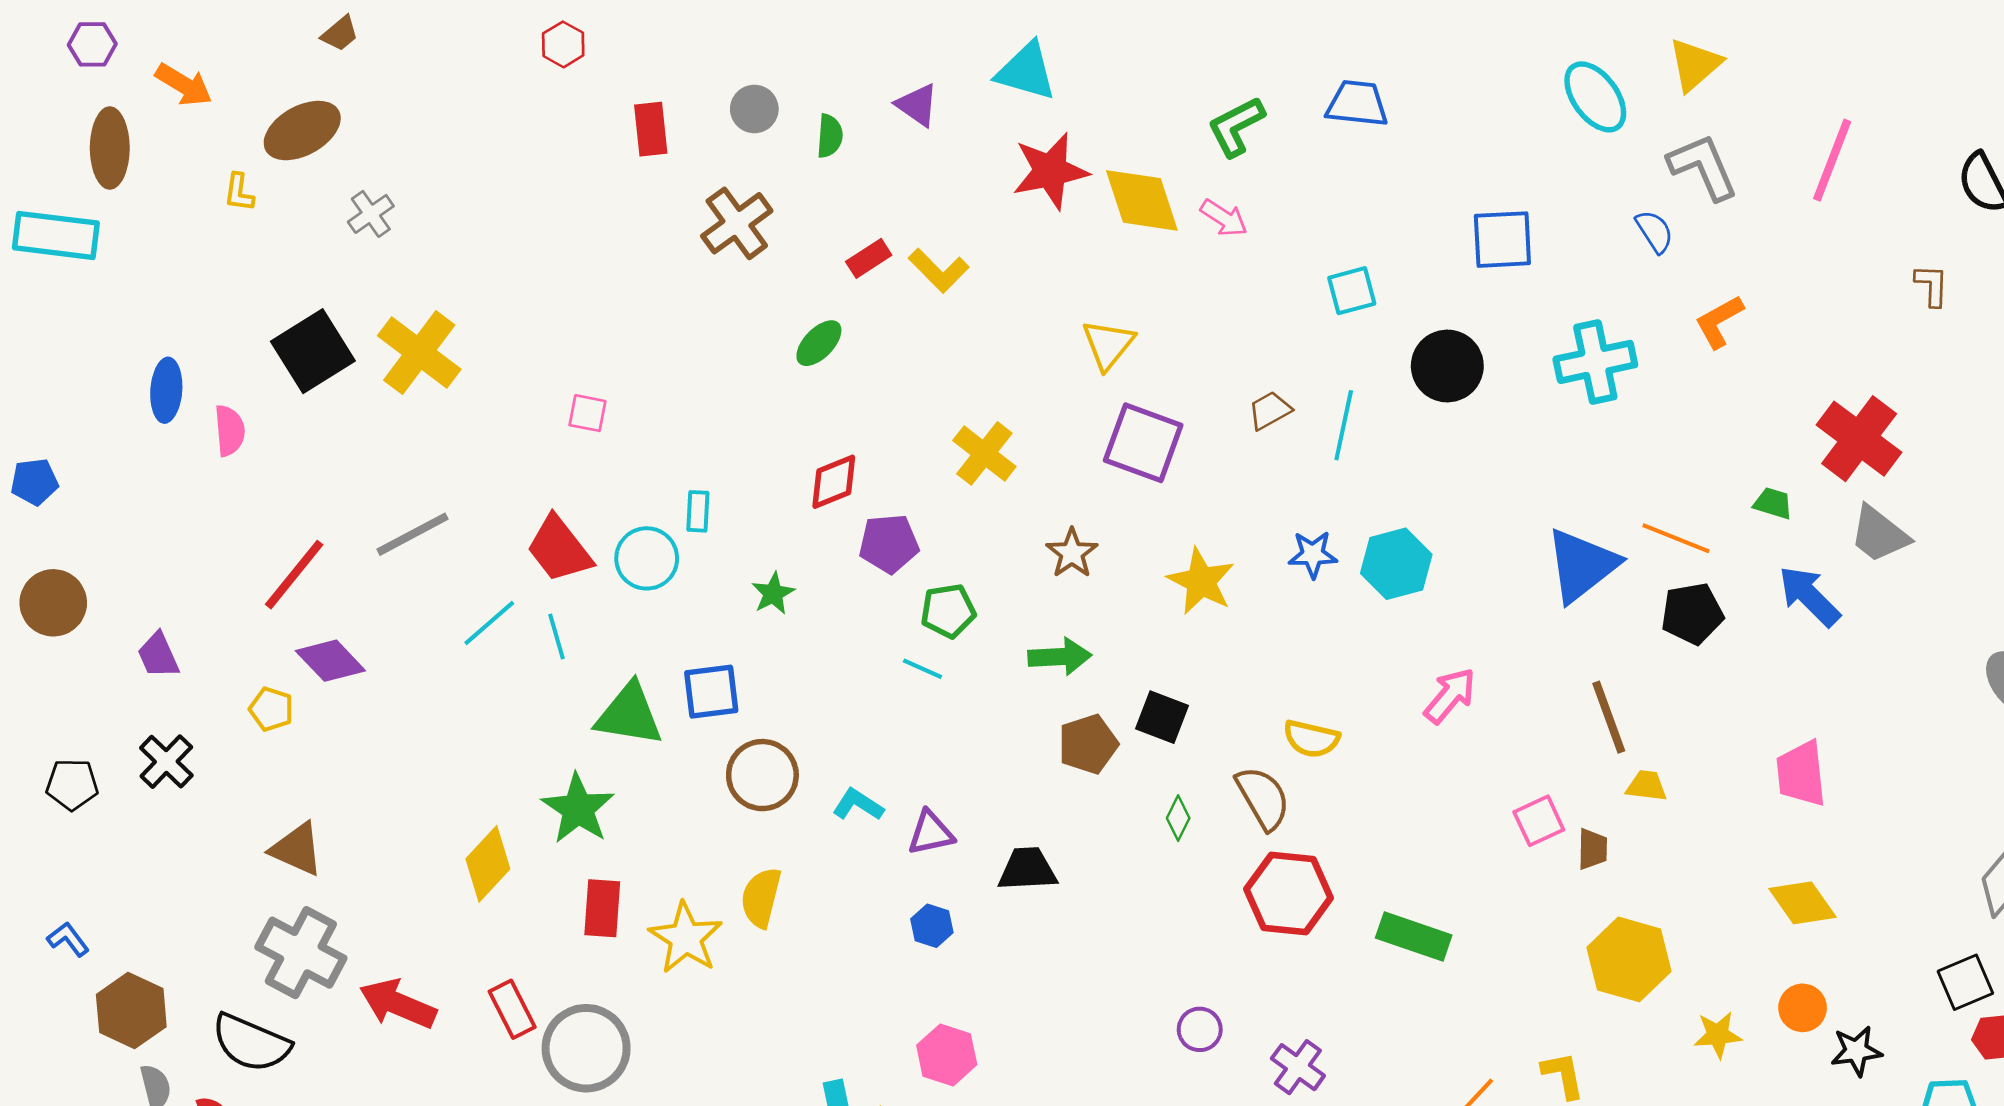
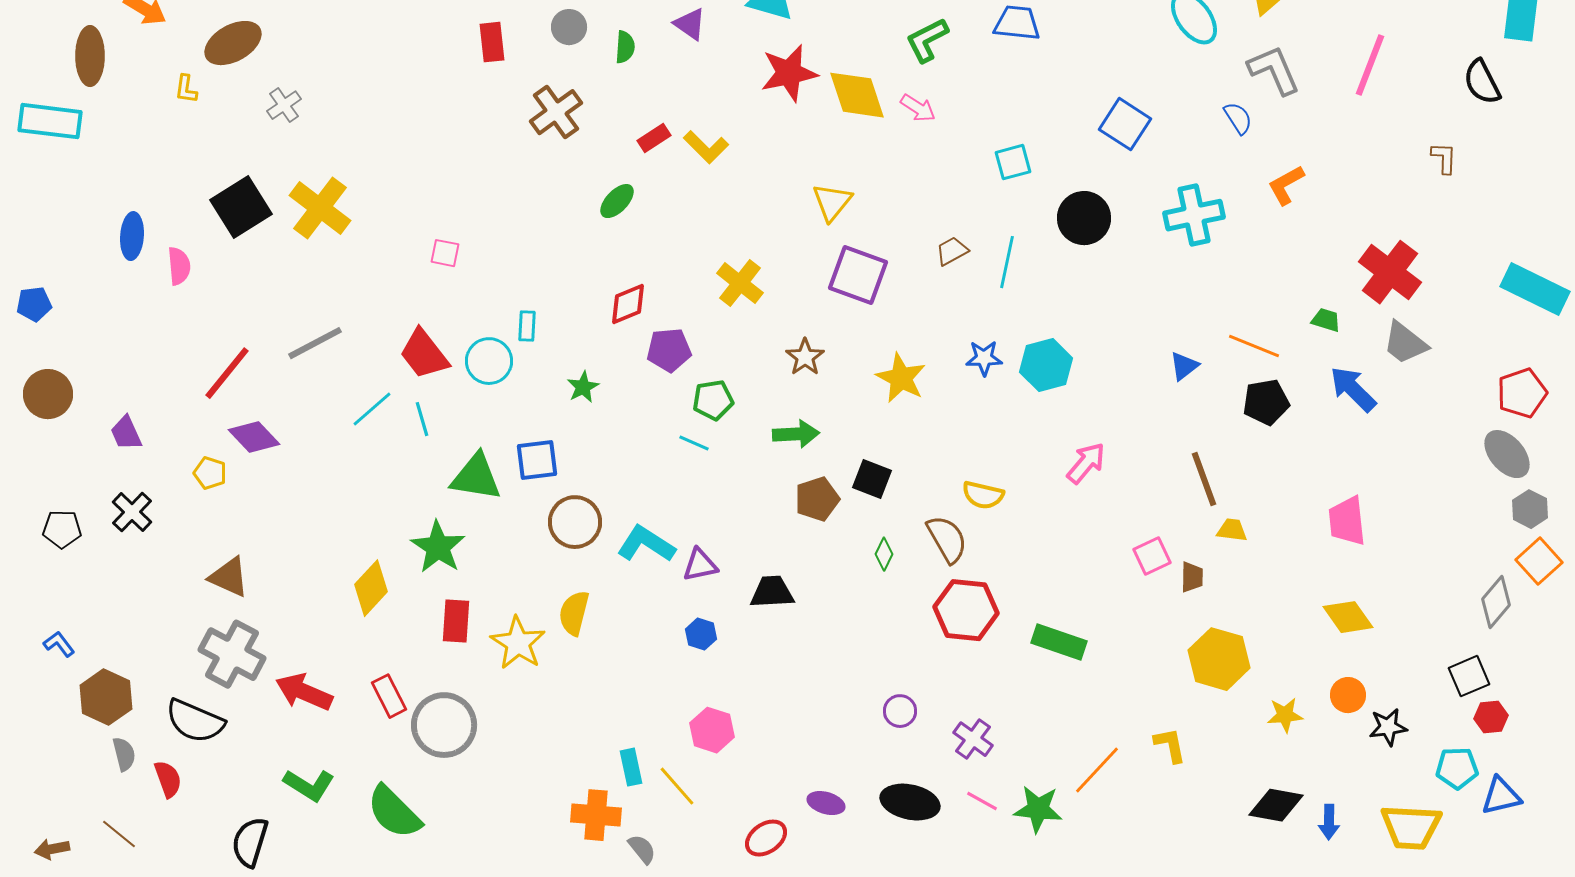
blue square: (1502, 240) -> (1125, 124), turned 36
blue triangle: (1582, 565) -> (1184, 366), size x0.5
cyan L-shape: (858, 805) -> (646, 544), size x1.5

